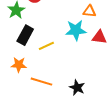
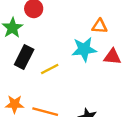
orange star: (19, 65) -> (15, 104), moved

